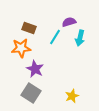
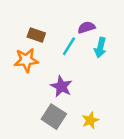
purple star: (35, 69) -> (61, 86), moved
gray square: (31, 93) -> (54, 117), moved

